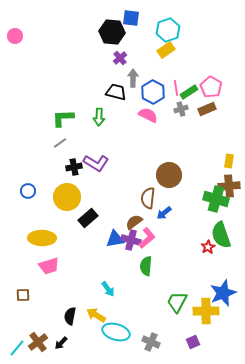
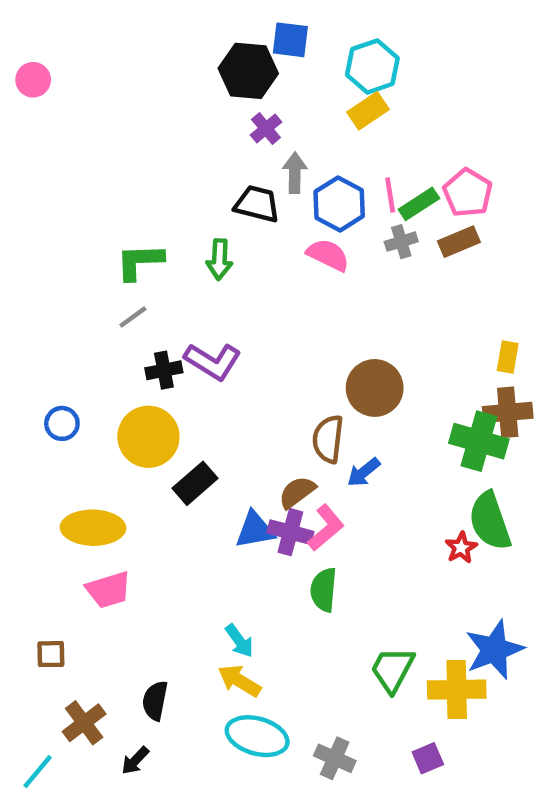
yellow arrow: (96, 315) -> (239, 681), moved
brown cross: (38, 342) -> (84, 723), moved

